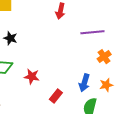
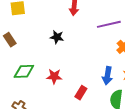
black star: (10, 38) -> (57, 37), moved

